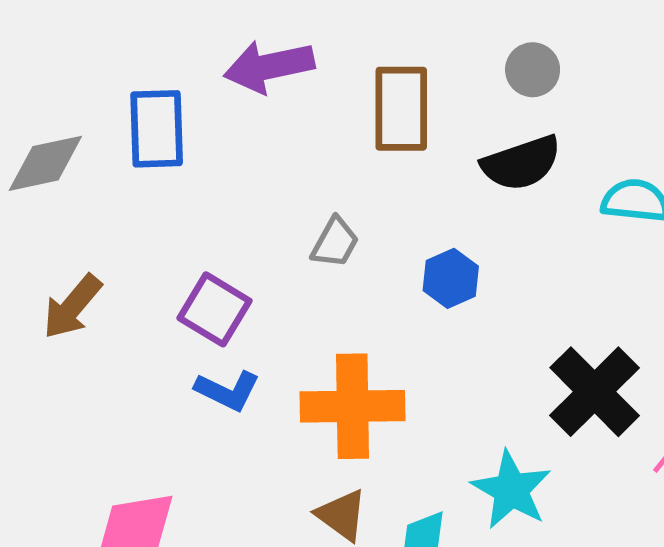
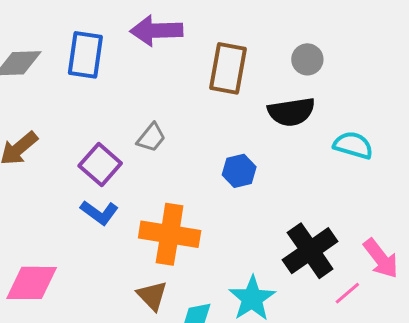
gray trapezoid: (335, 243) -> (151, 137), moved

